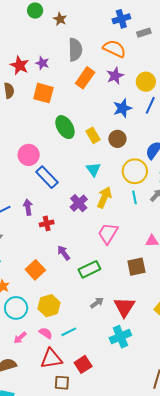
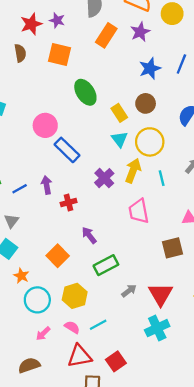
red star: (20, 65) -> (31, 24), turned 30
yellow circle: (146, 82) -> (172, 14), moved
yellow rectangle: (93, 135) -> (119, 113), moved
yellow circle: (135, 171) -> (150, 142), moved
cyan line: (134, 197) -> (162, 178), moved
pink trapezoid: (108, 233) -> (139, 211), turned -40
green rectangle: (89, 269) -> (106, 265), moved

